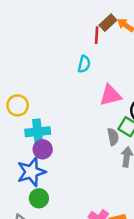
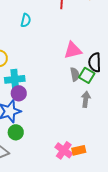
cyan semicircle: (84, 64) -> (26, 20), moved
gray semicircle: (113, 137) -> (75, 74), moved

